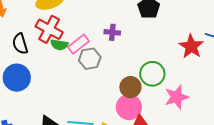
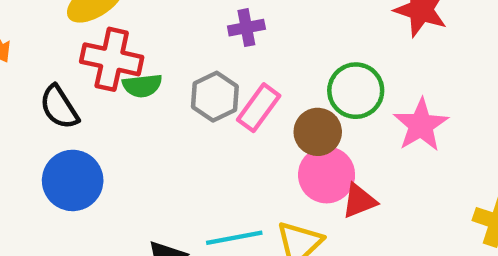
pink rectangle: (79, 44) -> (259, 108), moved

